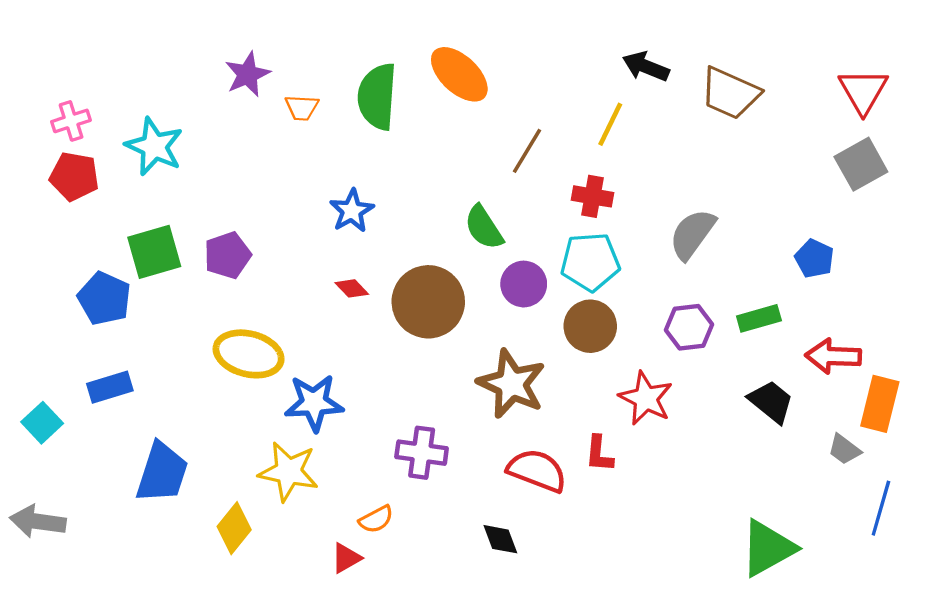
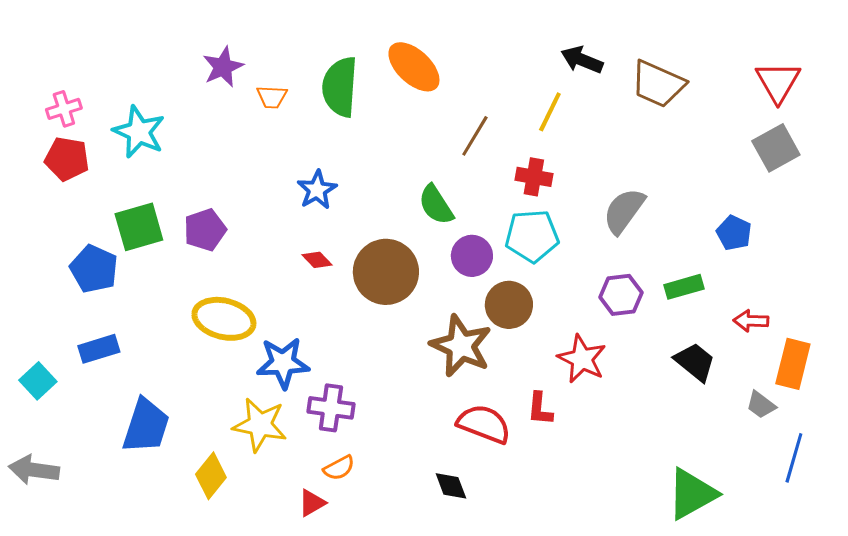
brown circle: (590, 326) -> (509, 305), moved
red arrow: (833, 356) -> (751, 321), size x0.7
purple cross: (422, 453) -> (331, 408), moved

